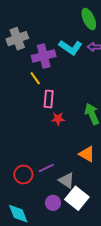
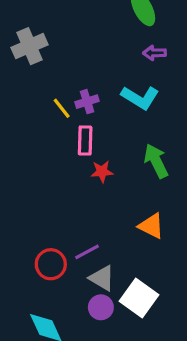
cyan L-shape: (70, 47) -> (140, 98), moved
purple cross: (44, 56) -> (87, 102), moved, size x0.6
gray triangle: (66, 181) -> (102, 278), moved

